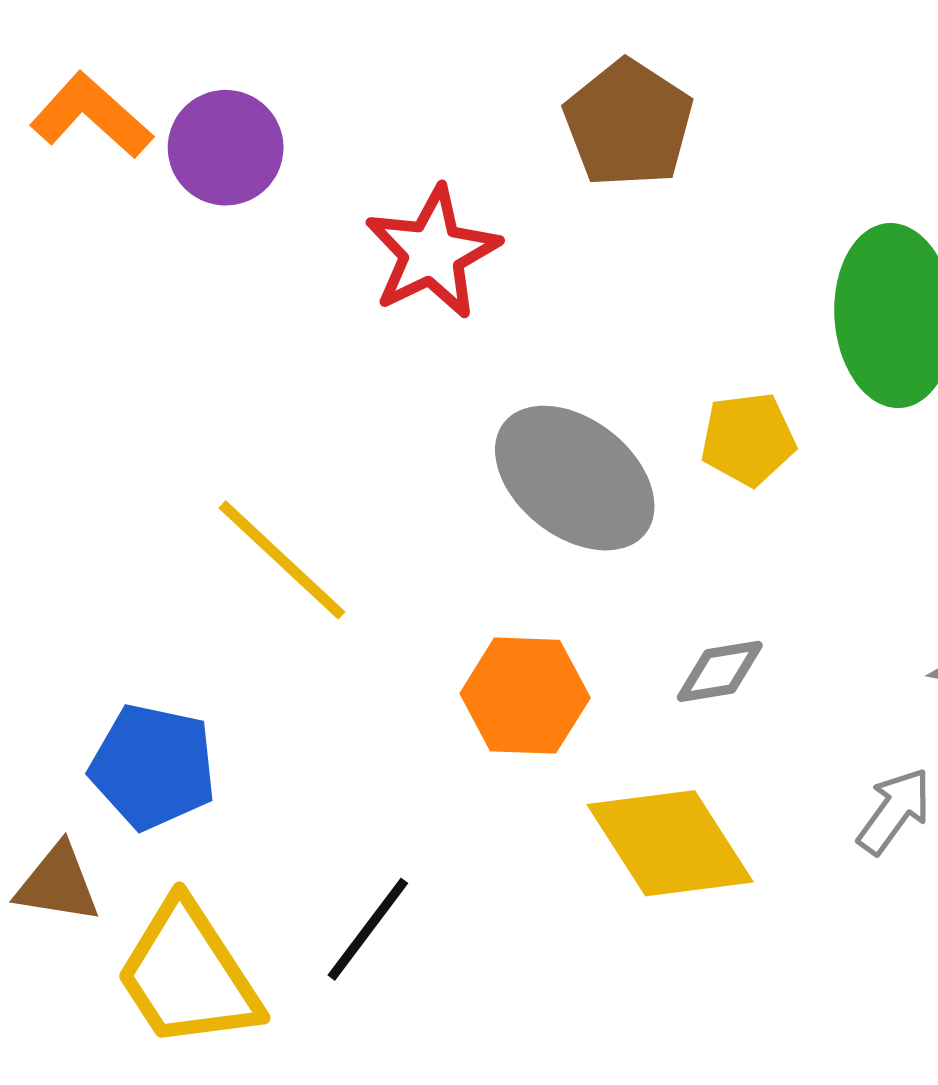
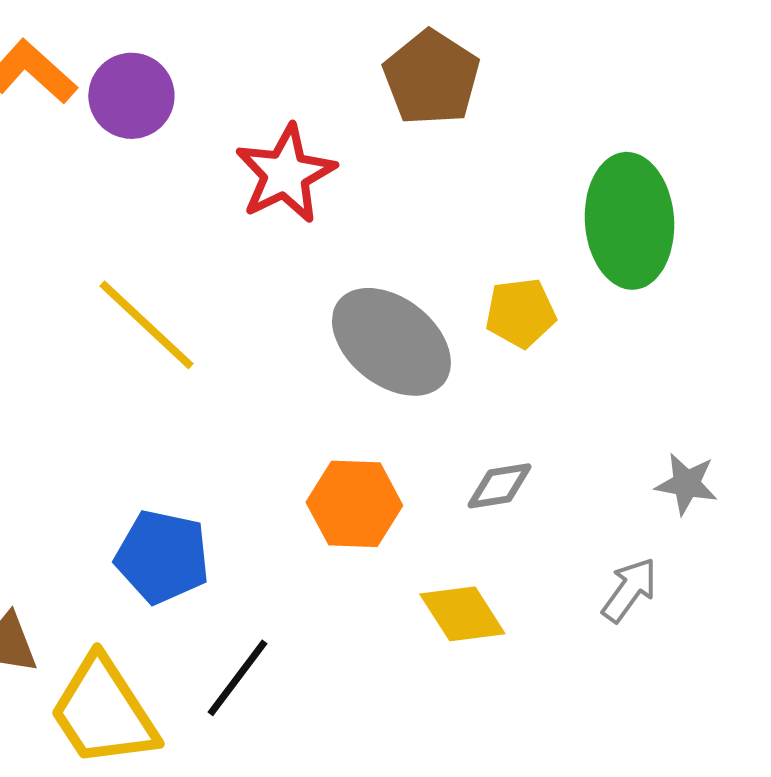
yellow line: (282, 560) -> (146, 325), moved
blue pentagon: (153, 767) -> (162, 557), moved
yellow diamond: (670, 843) -> (462, 614), size x0.7

